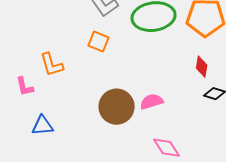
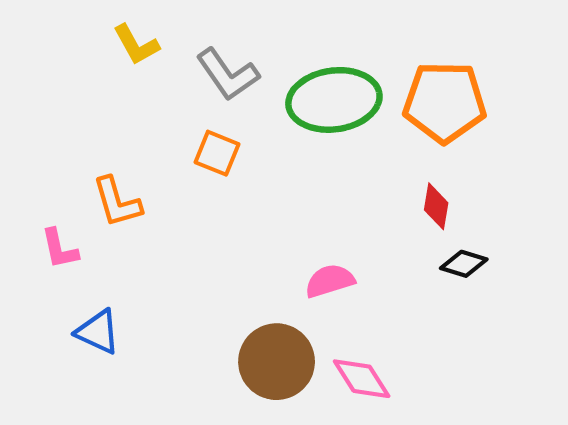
brown circle: (117, 107) -> (277, 362), moved
blue triangle: (43, 126) -> (98, 332), turned 30

